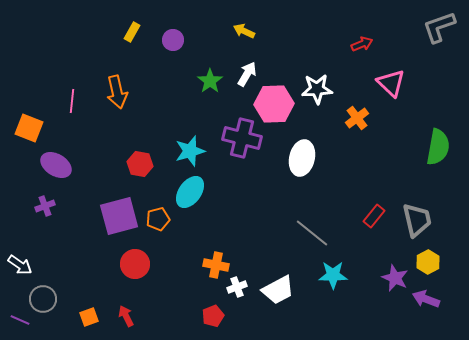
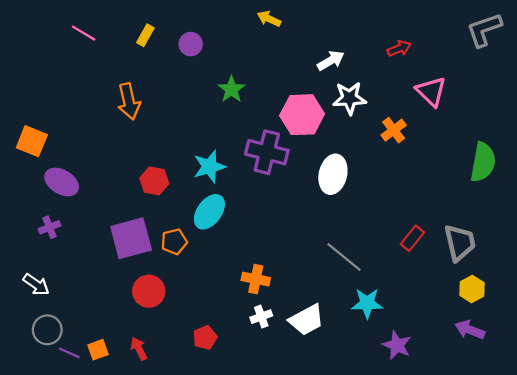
yellow arrow: (244, 31) -> (269, 19), moved
white arrow: (247, 74) -> (331, 61), moved, turned 30
pink line: (72, 101) -> (84, 33), moved, turned -65
white arrow: (20, 265) -> (36, 285), moved
orange cross: (216, 265) -> (256, 279), moved
purple star: (395, 278) -> (397, 345), moved
red pentagon: (213, 316) -> (205, 338), moved
purple line: (20, 320) -> (69, 353), moved

